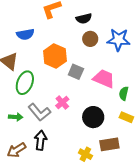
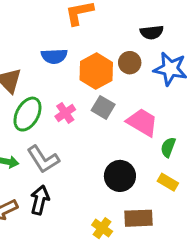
black semicircle: (84, 18) -> (152, 32), moved
blue semicircle: (25, 34) -> (54, 56), moved
orange hexagon: (55, 56) -> (96, 71), moved
pink cross: (62, 103) -> (65, 113), moved

